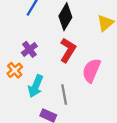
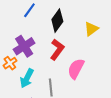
purple cross: (29, 49) -> (24, 46), size x1.5

